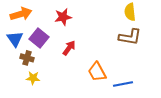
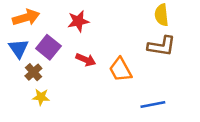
red arrow: (69, 48) -> (86, 60), turned 77
brown cross: (27, 58) -> (33, 72), turned 32
orange trapezoid: (97, 72) -> (121, 70), moved

